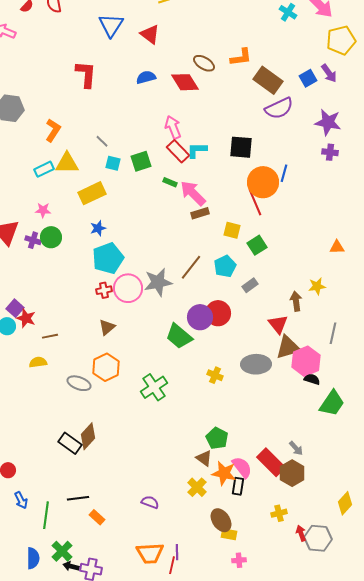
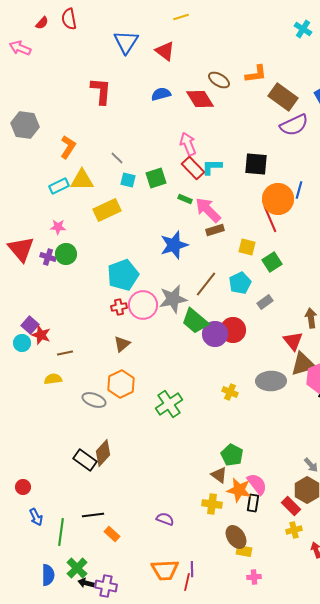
blue star: (98, 228) -> (174, 245), moved, size x1.8
green trapezoid: (179, 336) -> (195, 321), moved
red rectangle: (271, 462) -> (291, 506), moved, size x0.7
yellow cross: (197, 487) -> (212, 504), turned -36

